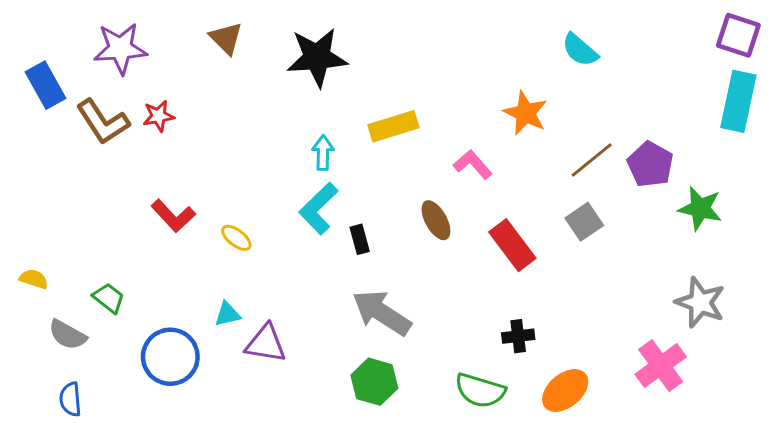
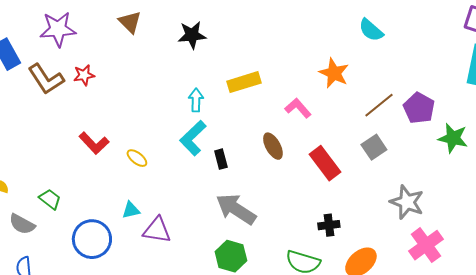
black star: (317, 57) -> (192, 35), size x0.7
gray star: (700, 302) -> (407, 202), moved

